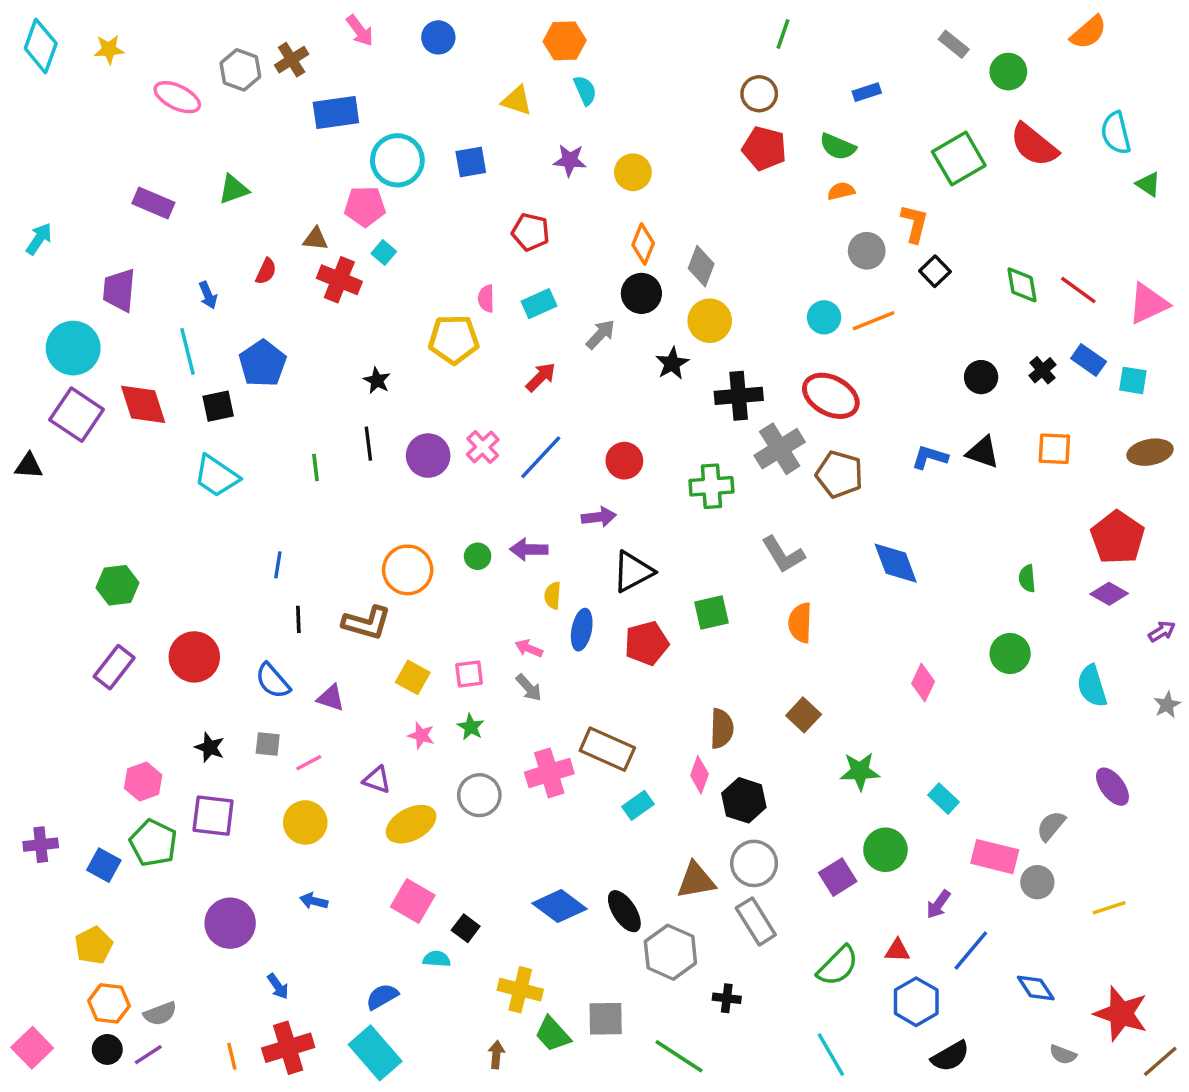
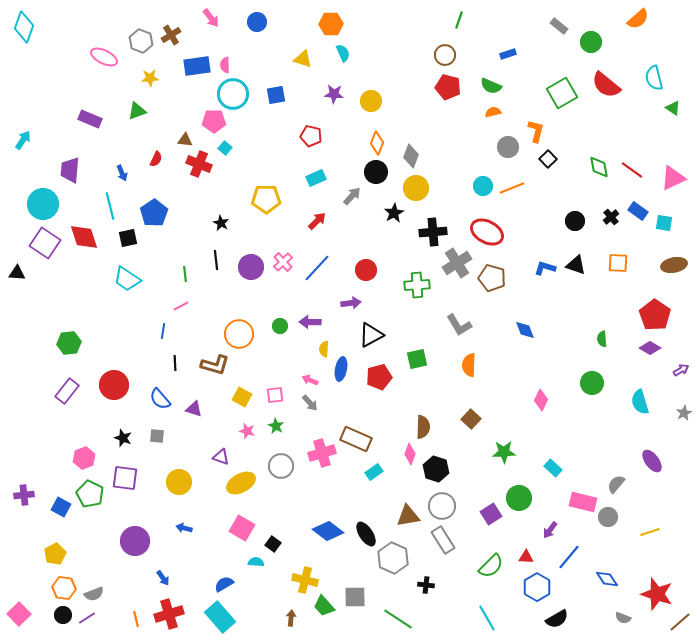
yellow star: (109, 49) -> (150, 78), moved
pink semicircle: (486, 299) -> (225, 65), moved
blue diamond: (896, 563) -> (525, 330), size x0.7
pink line: (309, 763) -> (181, 306), moved

